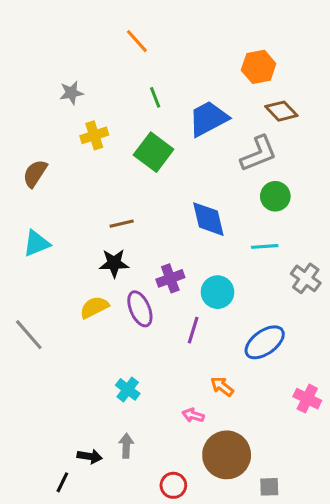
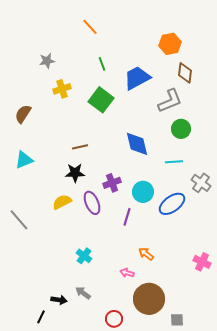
brown diamond: (281, 111) -> (185, 73), turned 50
blue ellipse: (265, 342) -> (172, 204), moved
gray arrow: (126, 446) -> (83, 293), turned -56

